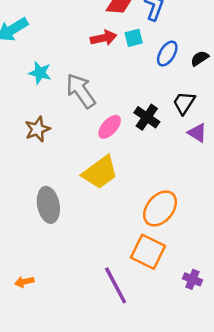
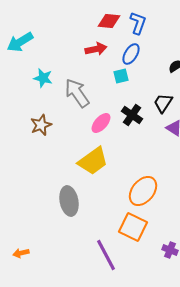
cyan square: (134, 38) -> (121, 76), moved
blue ellipse: (167, 54) -> (131, 54), moved
gray ellipse: (48, 205) -> (69, 201), moved
orange arrow: (24, 282) -> (21, 253), moved

